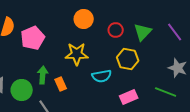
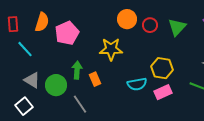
orange circle: (84, 19) -> (127, 19), moved
yellow hexagon: (128, 59) -> (162, 68), moved
cyan semicircle: (102, 76) -> (137, 84), moved

